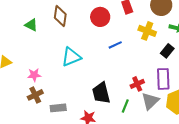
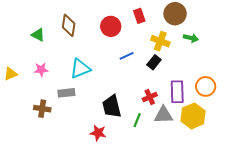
black rectangle: (167, 51) -> (154, 62), moved
pink star: (34, 75) -> (41, 70), moved
brown cross: (35, 95) -> (42, 109), turned 35
gray triangle: (150, 101) -> (163, 115), turned 42
gray rectangle: (58, 108) -> (66, 93), moved

